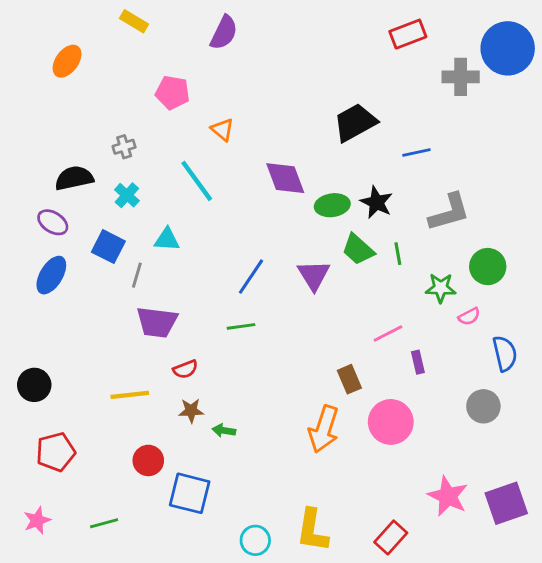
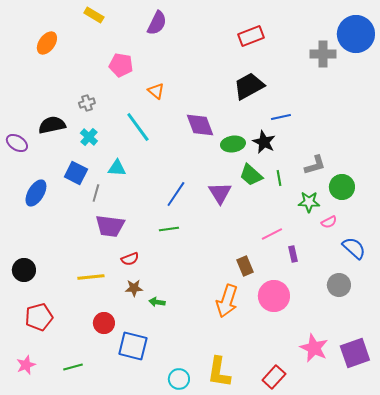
red rectangle: (408, 34) -> (251, 36), moved
blue line: (416, 152) -> (281, 117), moved
gray L-shape: (449, 212) -> (315, 165), moved, size x0.7
purple ellipse: (53, 222) -> (17, 143), moved
blue semicircle: (505, 354) -> (354, 248), turned -35

